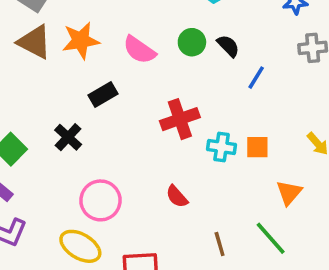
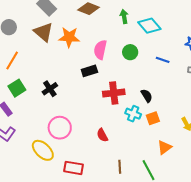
black semicircle: (228, 46) -> (147, 96), moved
pink semicircle: (139, 50) -> (100, 50), turned 54
blue line: (256, 78) -> (163, 60), moved, turned 64
black rectangle: (103, 95) -> (89, 71), moved
orange square: (257, 147) -> (153, 118), turned -32

